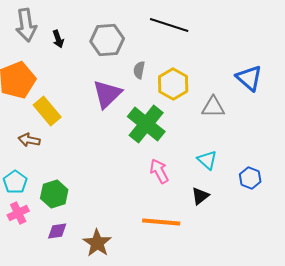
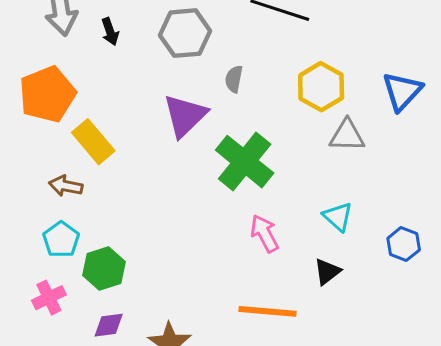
blue triangle: (249, 78) -> (402, 91), turned 32
yellow hexagon: (173, 84) -> (321, 87), moved
cyan pentagon: (15, 182) -> (61, 239), moved

